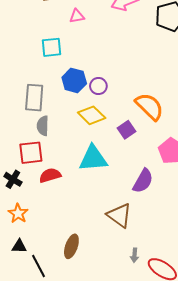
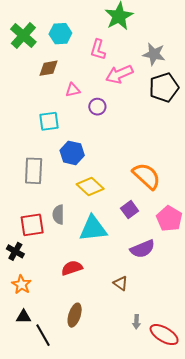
purple circle: (98, 86) -> (97, 107), moved
gray semicircle: (43, 126) -> (58, 215), moved
purple square: (127, 130) -> (130, 210), moved
red semicircle: (50, 175) -> (72, 268), moved
purple semicircle: (143, 181) -> (142, 249), turned 40
brown triangle: (119, 215) -> (120, 283), size x0.6

